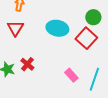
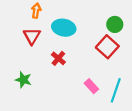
cyan ellipse: (57, 28) -> (64, 28), moved
red cross: (27, 64) -> (58, 58), moved

